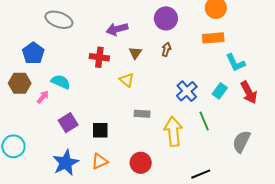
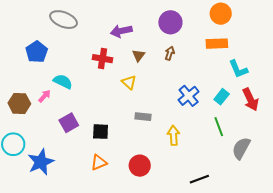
brown hexagon: (20, 83) -> (19, 103), moved
green line: (204, 121) -> (219, 127), moved
yellow arrow: (173, 131) -> (174, 135), size x0.7
blue star: (66, 163) -> (41, 162), moved

